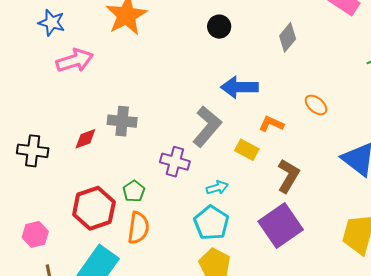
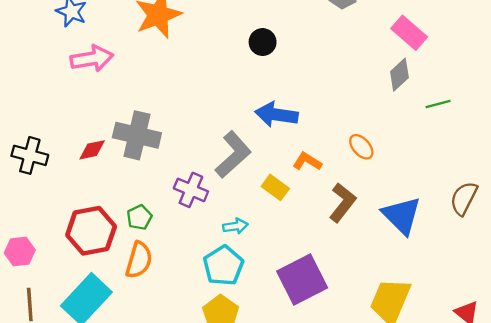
gray diamond: (288, 37) -> (399, 75), moved
gray cross: (122, 121) -> (137, 135), size x1.4
brown L-shape: (288, 176) -> (343, 203), moved

